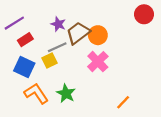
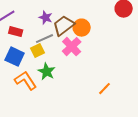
red rectangle: (25, 40) -> (16, 32), turned 48
pink cross: (98, 62) -> (72, 47), moved
green star: (66, 93) -> (47, 72), moved

